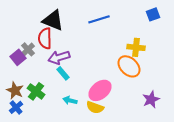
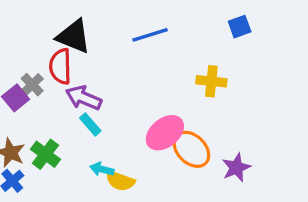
purple arrow: (59, 57) -> (84, 98), turned 40
orange ellipse: (129, 66) -> (191, 149), moved
pink ellipse: (100, 90) -> (165, 133), moved
yellow semicircle: (95, 107) -> (120, 181), moved

